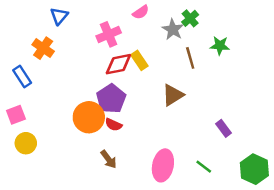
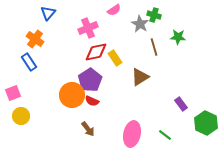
green cross: (190, 18) -> (154, 15), turned -32
yellow rectangle: (139, 60) -> (115, 58), moved
blue rectangle: (22, 76) -> (29, 62), moved
green hexagon: (254, 169) -> (206, 123), moved

